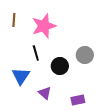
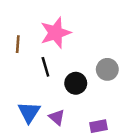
brown line: (14, 20) -> (18, 44), moved
blue triangle: (21, 76) -> (29, 112), moved

